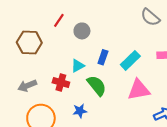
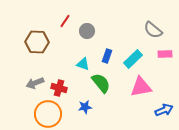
gray semicircle: (150, 17) -> (153, 30), moved
cyan triangle: (78, 66) -> (83, 64), turned 48
red cross: (61, 82) -> (59, 88), moved

